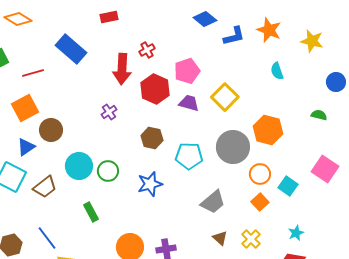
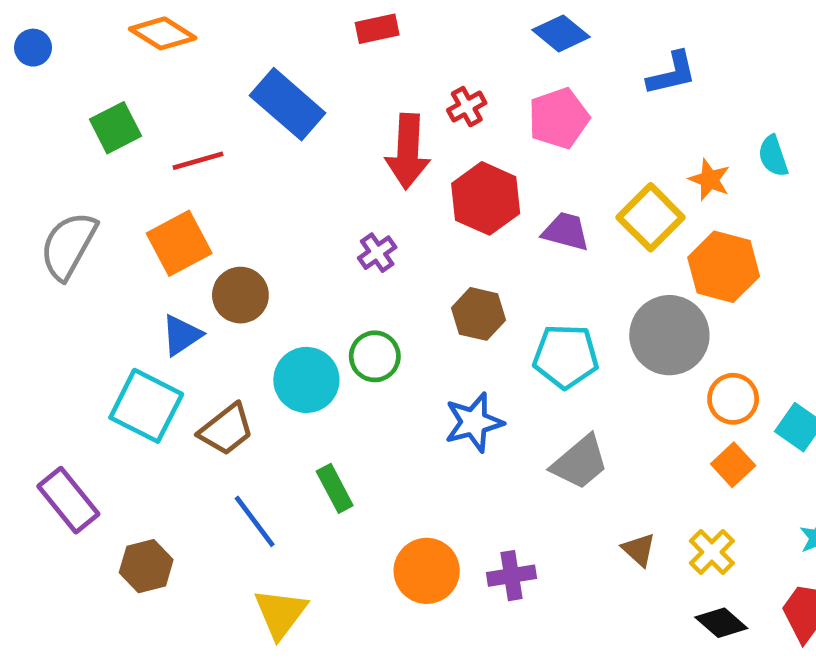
blue diamond: (205, 19) -> (561, 33), moved
orange star: (269, 30) -> (709, 180), moved, size x0.7
pink pentagon: (187, 71) -> (559, 118), moved
orange hexagon: (268, 130) -> (724, 267), moved
green circle: (108, 171) -> (375, 356), moved
gray trapezoid: (213, 202) -> (580, 462), moved
blue line: (47, 238) -> (255, 521), moved

